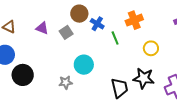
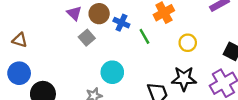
purple triangle: (42, 28) -> (74, 13), moved, turned 32

